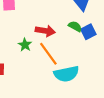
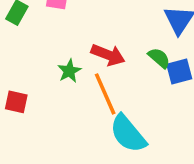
cyan semicircle: (66, 74) -> (128, 134), turned 50

